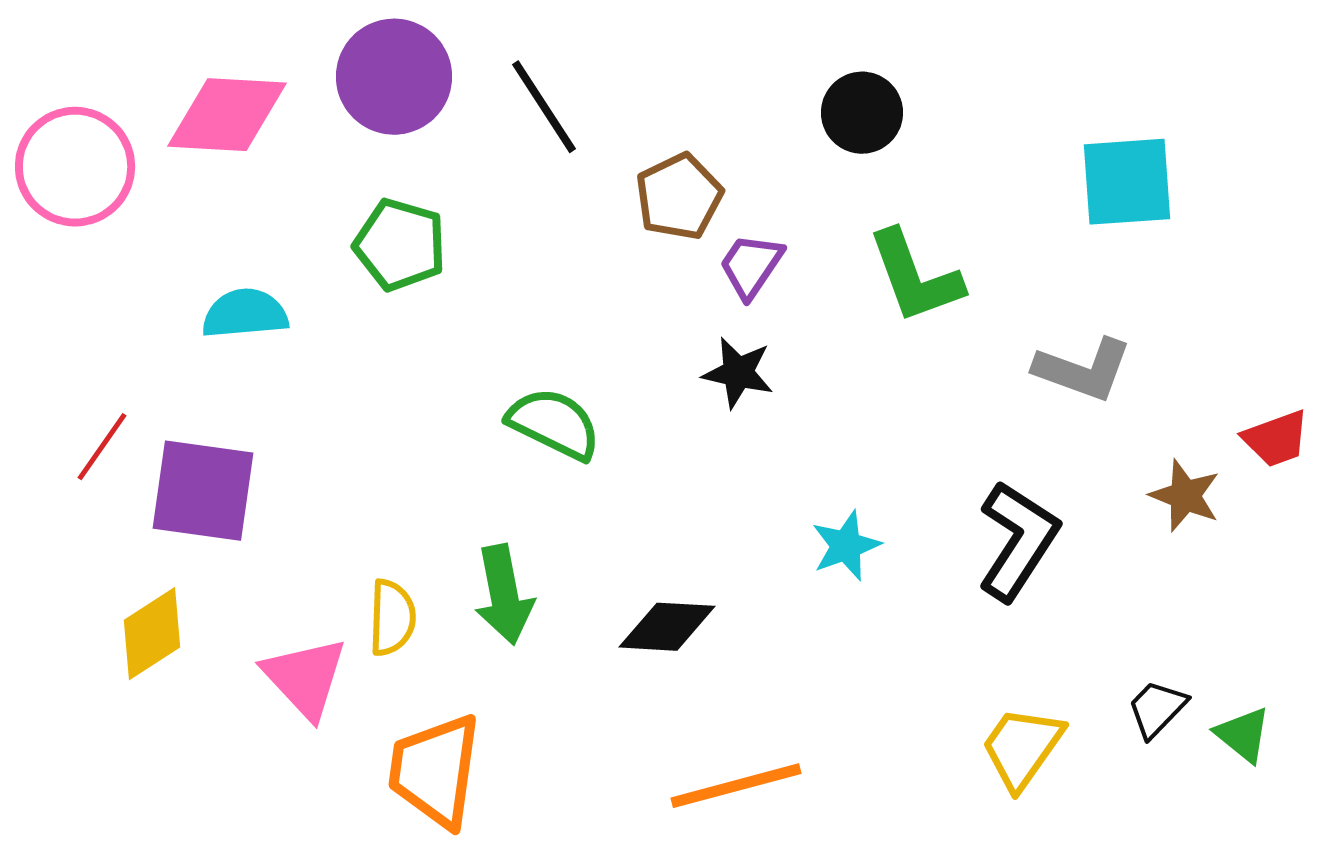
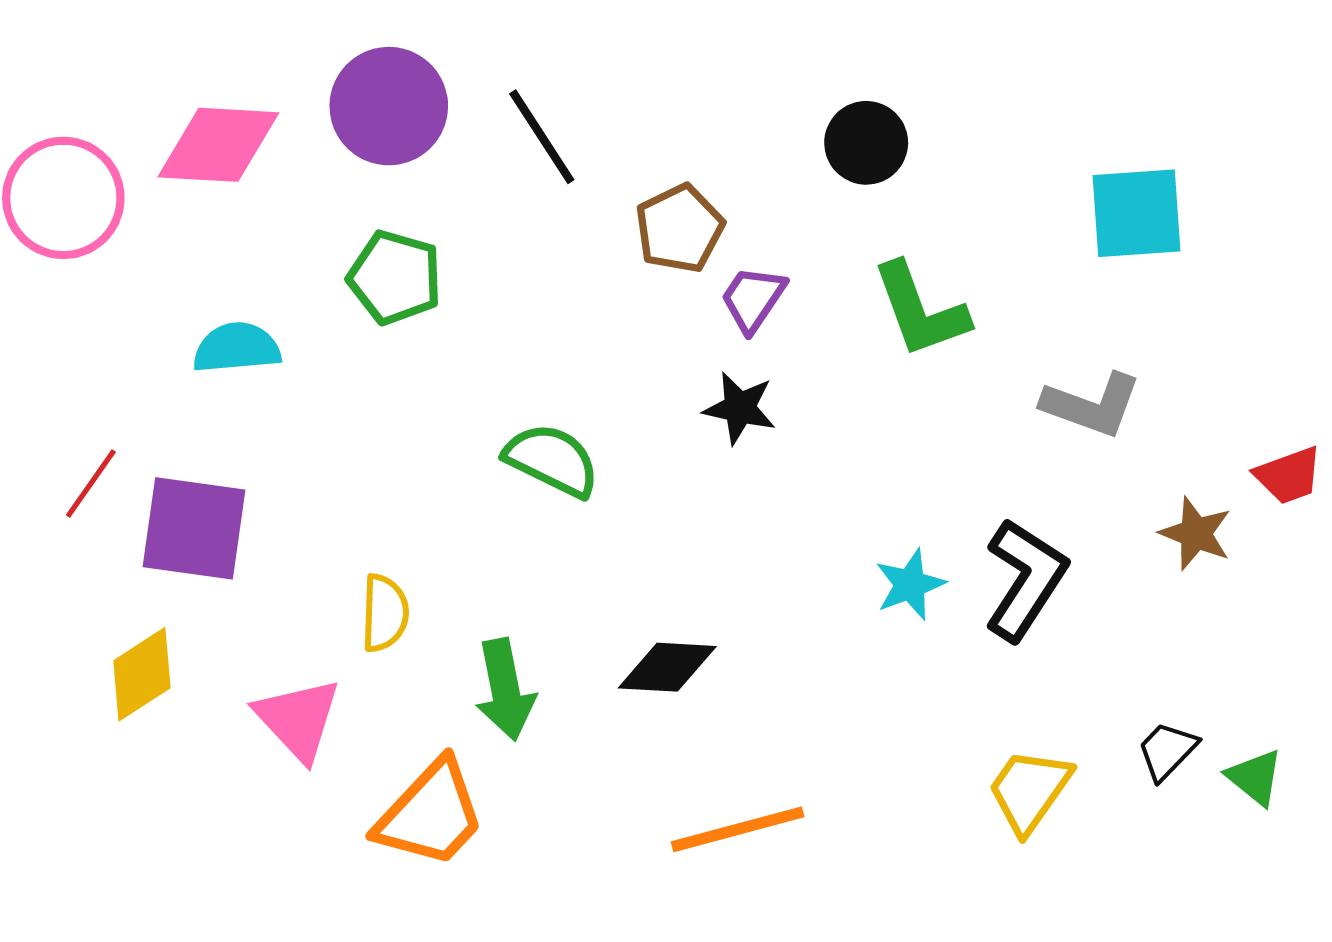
cyan star: (846, 546) -> (910, 585), moved
green arrow: (504, 595) -> (505, 690), moved
yellow semicircle: (392, 618) -> (385, 613), moved
orange trapezoid: (435, 771) -> (431, 814), turned -145

